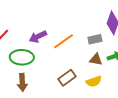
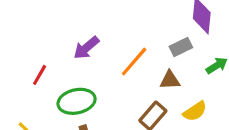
purple arrow: (38, 37) -> (86, 48), moved
brown triangle: (96, 59) -> (170, 80), moved

